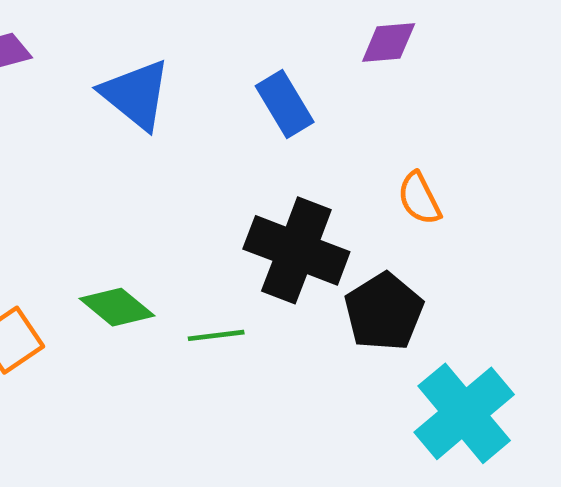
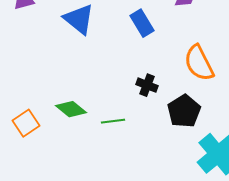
orange semicircle: (419, 198) -> (199, 63), size x1.6
black cross: (296, 250) -> (147, 85), size x0.5

